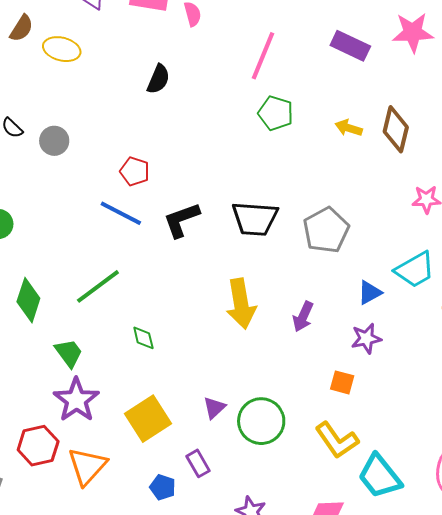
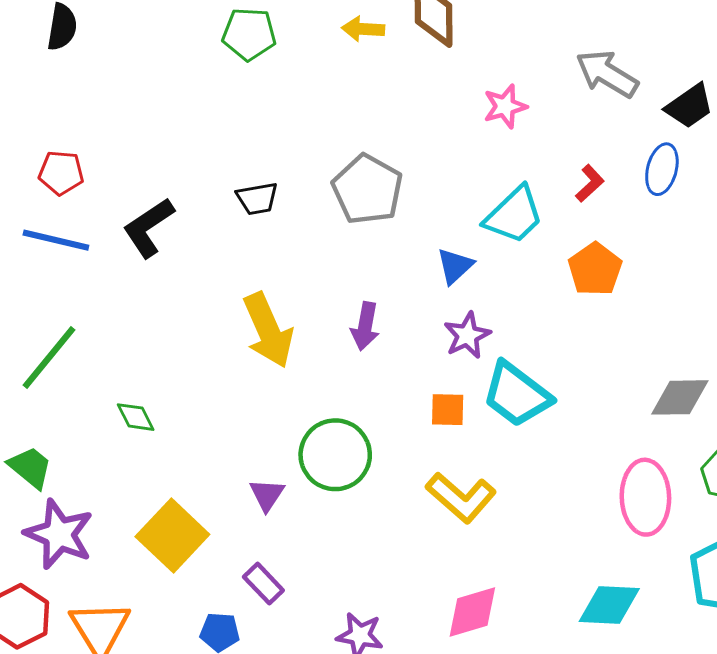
black trapezoid: (255, 219) -> (257, 199), size x0.6
green circle: (261, 421) -> (335, 455), moved
cyan trapezoid: (380, 476) -> (517, 394), moved

